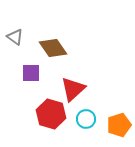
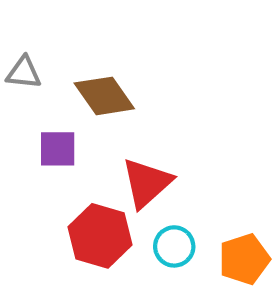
gray triangle: (15, 37) -> (24, 73), turned -30

